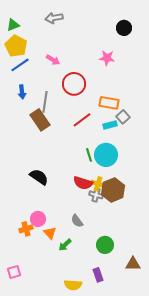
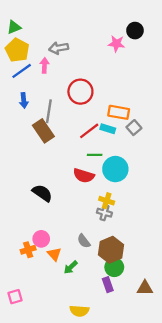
gray arrow: (54, 18) -> (59, 48), moved
pink star: (107, 58) -> (116, 44), moved
pink arrow: (53, 60) -> (44, 65), moved, turned -120
cyan rectangle: (110, 125) -> (108, 129), moved, turned 32
green line: (89, 155) -> (95, 155), moved, turned -72
red semicircle: (83, 183) -> (84, 176), moved
brown hexagon: (113, 190) -> (111, 250), moved
purple rectangle: (98, 275) -> (108, 285), moved

